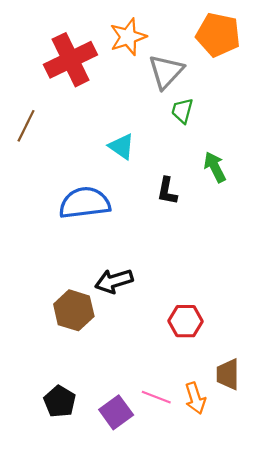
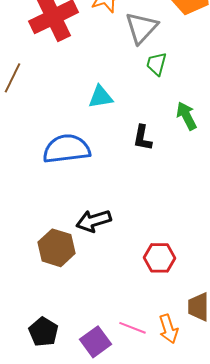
cyan triangle: (122, 146) -> (100, 97), turned -44

